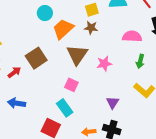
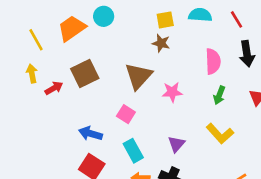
orange trapezoid: (63, 29) -> (72, 28), moved
pink semicircle: (132, 36) -> (213, 61), turned 78
blue arrow: (17, 103) -> (91, 134), moved
cyan rectangle: (65, 108) -> (133, 151), moved

